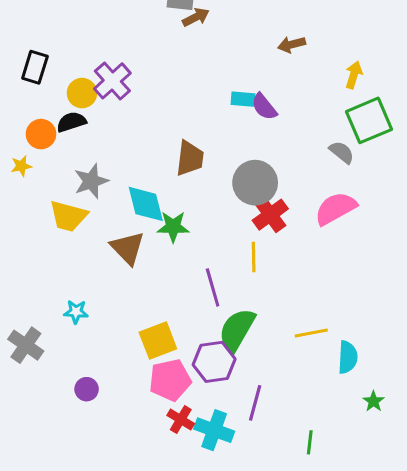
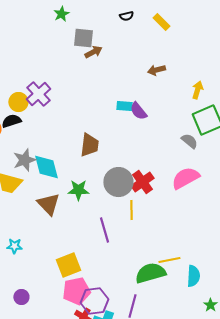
gray circle: (255, 183) -> (118, 182), moved
cyan diamond: (146, 204) -> (46, 167), moved
green semicircle: (237, 330) -> (150, 273), moved, turned 44
purple hexagon: (214, 362) -> (94, 301), moved

